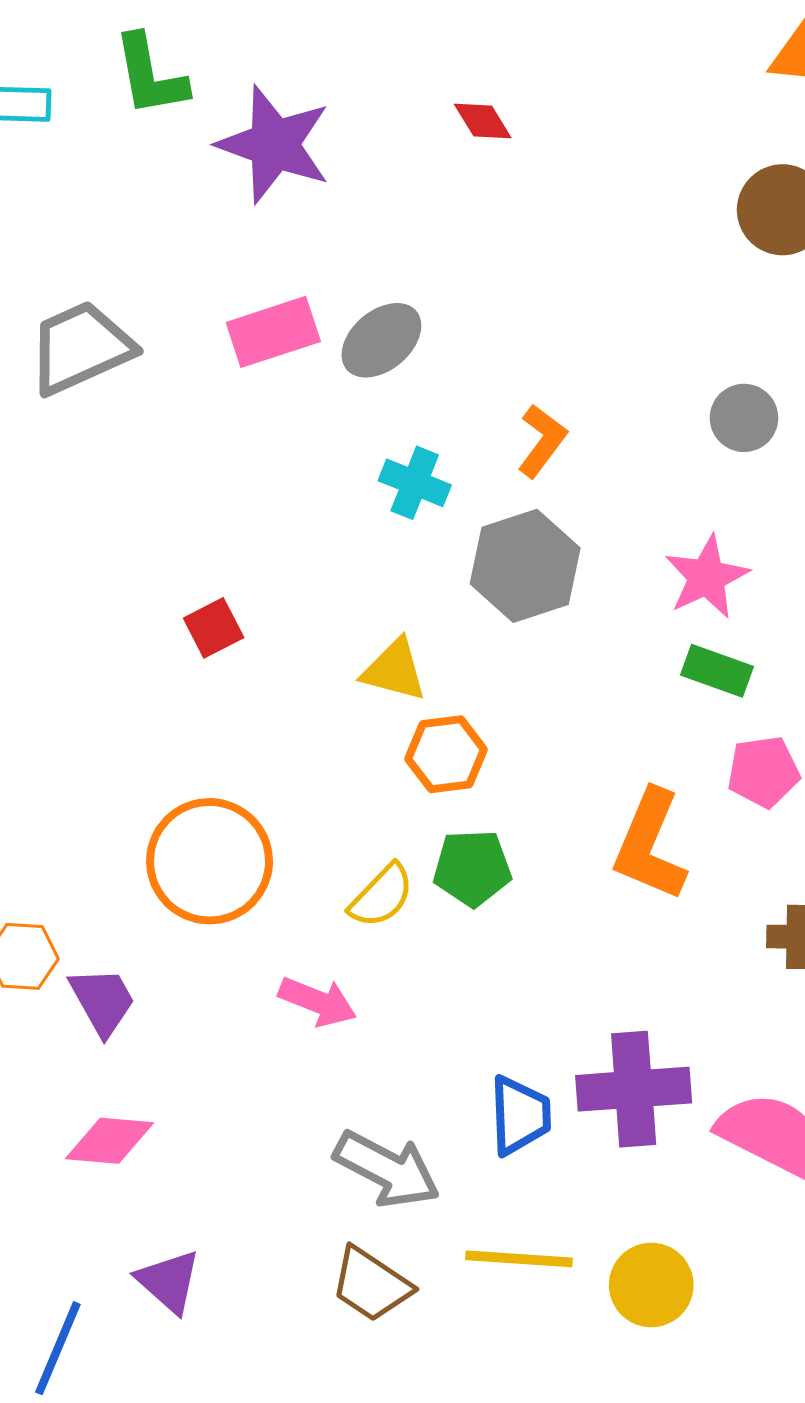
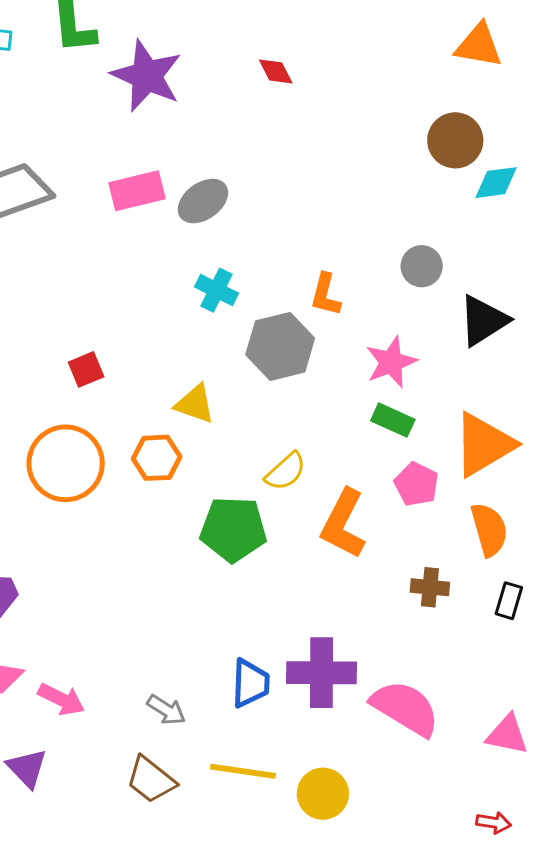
orange L-shape: (542, 441) -> (325, 295), moved, turned 153
orange hexagon: (446, 754) -> (157, 458), moved
pink pentagon: (763, 772) -> (416, 484), turned 30
orange circle: (210, 861) -> (66, 463), moved
green pentagon: (472, 868) -> (233, 529), size x1.4
yellow semicircle: (382, 896) -> (286, 471), moved
pink arrow: (318, 1002) -> (61, 699), moved
gray arrow: (387, 1169) -> (166, 710), size x0.6

